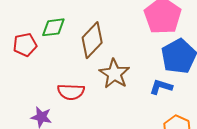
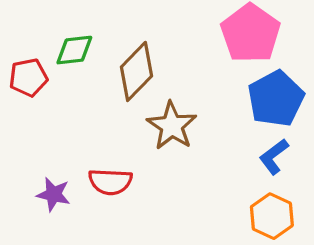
blue L-shape: (161, 87) -> (274, 157), moved, turned -55
red semicircle: (71, 92) -> (110, 182), moved

